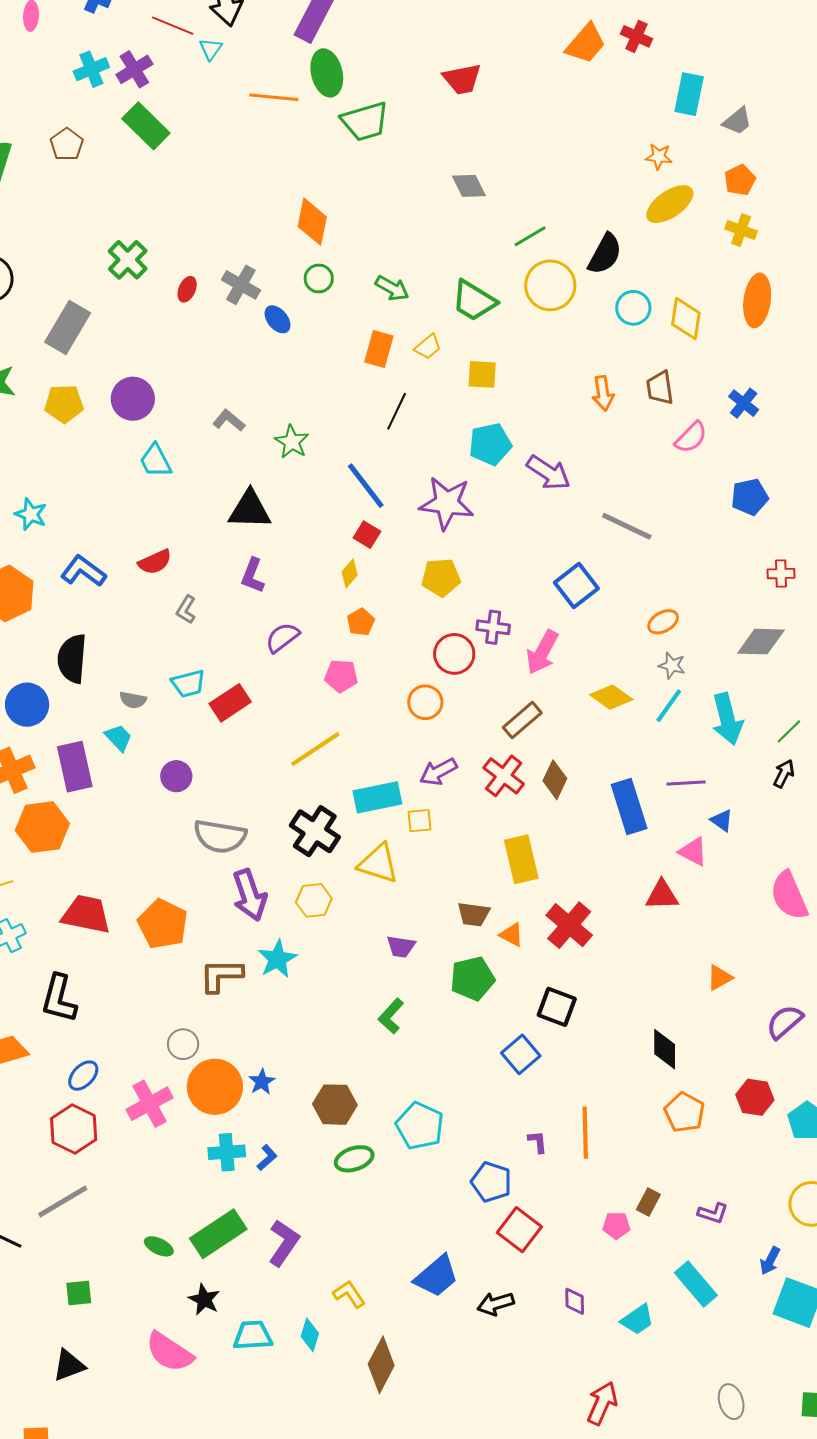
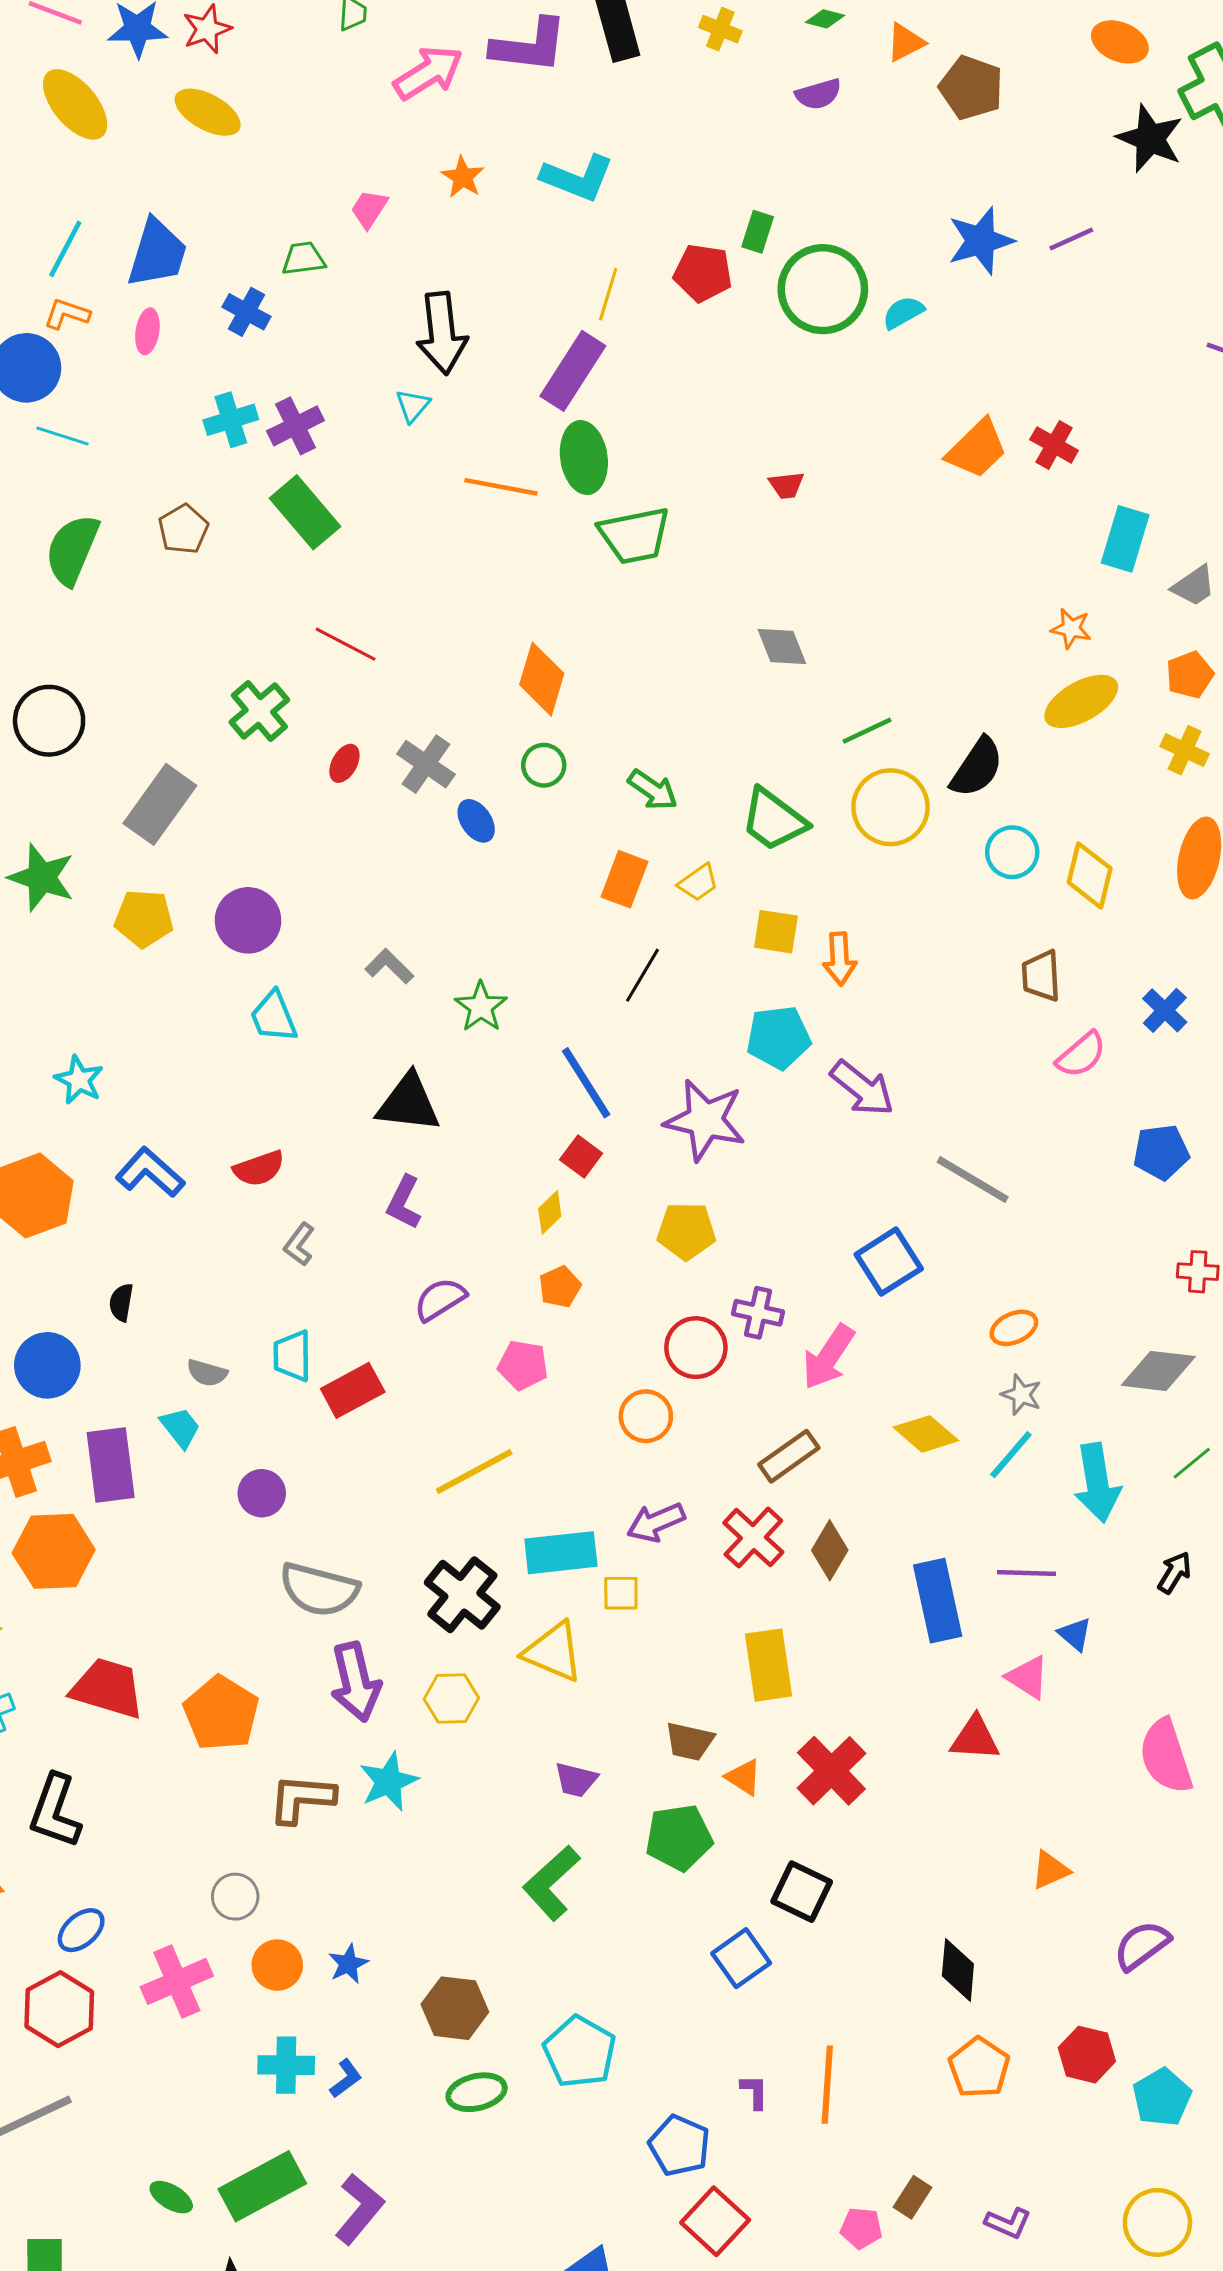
red line: (173, 26) -> (346, 644), moved
red trapezoid: (462, 79) -> (786, 485), size x0.6
orange arrow: (603, 393) -> (840, 959), moved
black semicircle: (72, 659) -> (121, 1302), size x0.5
cyan trapezoid: (188, 684) -> (292, 1356), turned 99
green line: (789, 731) -> (1192, 1463), moved
green L-shape: (391, 1016) -> (551, 1883), size x1.4
orange circle: (215, 1087) -> (277, 1965), size x0.6

